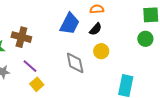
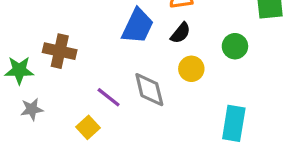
green circle: (145, 39) -> (235, 46), moved
purple line: (30, 66) -> (109, 97), moved

